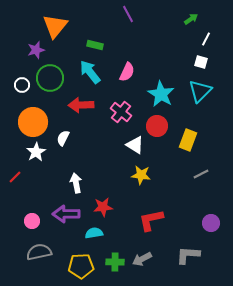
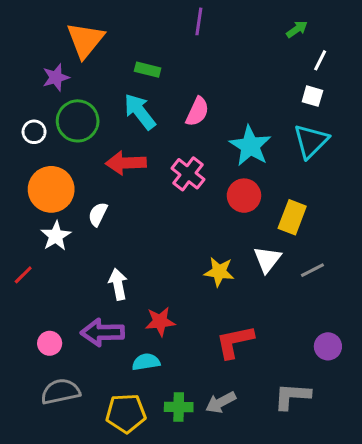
purple line: (128, 14) -> (199, 21), turned 36
white triangle: (135, 145) -> (267, 259), moved, turned 36

